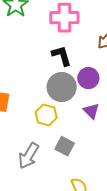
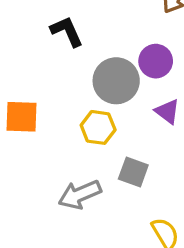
black L-shape: (61, 56) -> (67, 31), moved
gray arrow: (29, 156) -> (80, 195), turned 44

